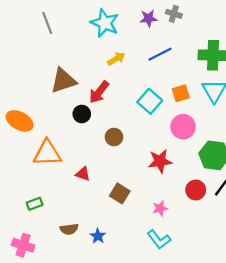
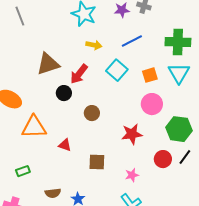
gray line: (47, 23) -> (20, 16), moved
yellow arrow: (116, 59) -> (94, 45), turned 42
cyan square: (150, 101) -> (117, 70), moved
brown square: (120, 193) -> (97, 162), turned -30

